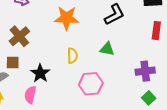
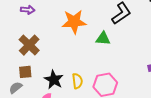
green triangle: (107, 49) -> (103, 39), moved
yellow semicircle: (72, 56) -> (77, 81), moved

